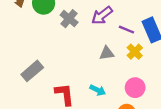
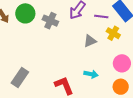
gray rectangle: (32, 71) -> (20, 78), moved

